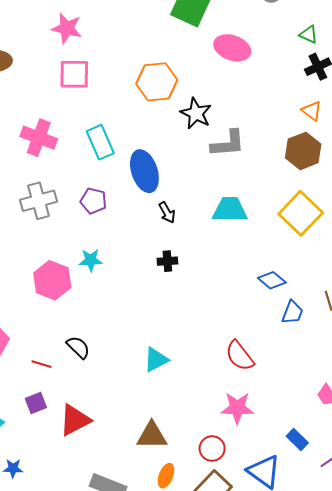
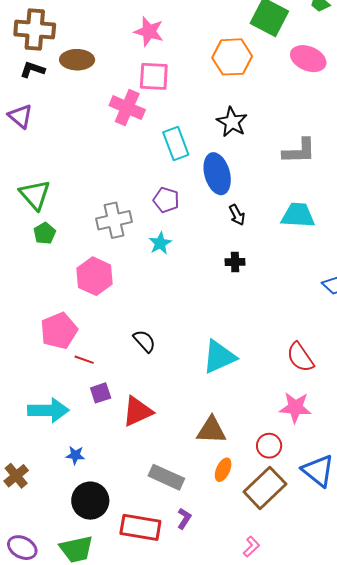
orange hexagon: (157, 82) -> (232, 57), moved
black star: (196, 113) -> (232, 122), moved
pink cross: (39, 138) -> (127, 108), moved
gray cross: (39, 201) -> (114, 220), moved
cyan star: (91, 260) -> (160, 243), moved, turned -30
pink hexagon: (52, 280) -> (94, 276), moved
cyan triangle: (156, 360) -> (219, 357), size x1.4
red line: (42, 364) -> (84, 360), moved

